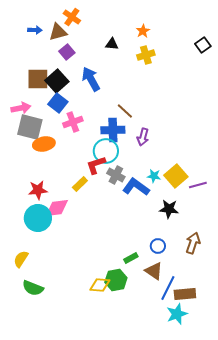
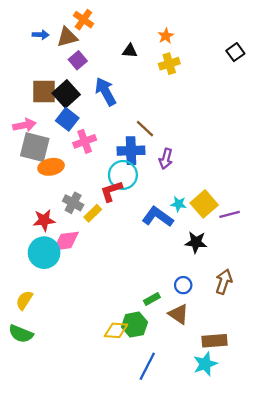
gray cross: (116, 175) -> (73, 203), moved
green semicircle: (33, 288) -> (21, 334), moved
blue line: (168, 288) -> (147, 366), moved

